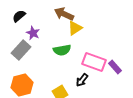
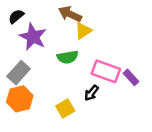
purple star: (33, 33) -> (33, 37), size x1.6
gray rectangle: (21, 50) -> (19, 73), moved

